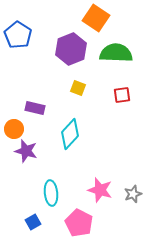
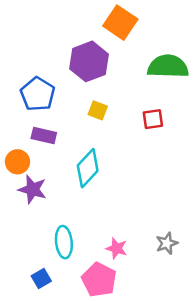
blue pentagon: (18, 35) -> (38, 94), moved
green semicircle: (116, 53) -> (168, 66), moved
pink star: (100, 190) -> (117, 248), moved, size x0.7

